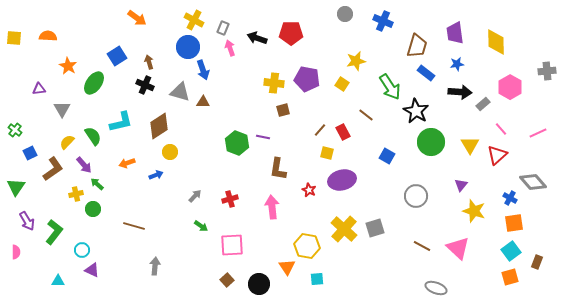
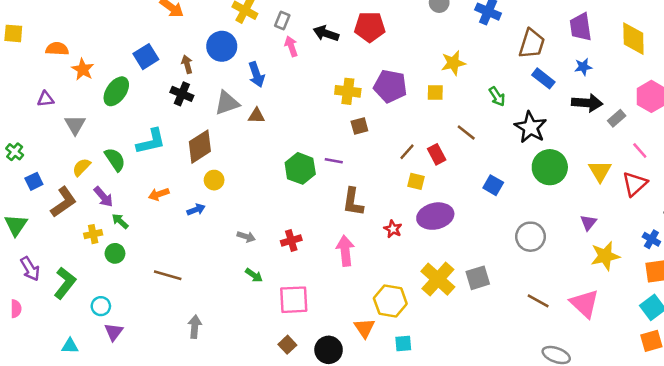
orange semicircle: (48, 36) -> (57, 49), moved
blue circle: (188, 47) -> (222, 46), moved
yellow square: (342, 84) -> (435, 93), turned -32
green arrow: (390, 87) -> (497, 96), size x0.6
gray triangle: (180, 92) -> (227, 103), turned -35
gray arrow: (195, 196) -> (246, 237), turned 64
yellow star: (474, 211) -> (605, 256), turned -30
purple triangle: (92, 270) -> (114, 332), turned 42

